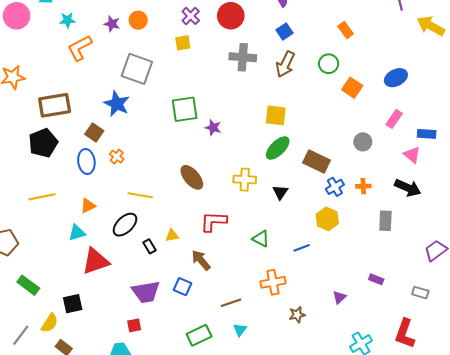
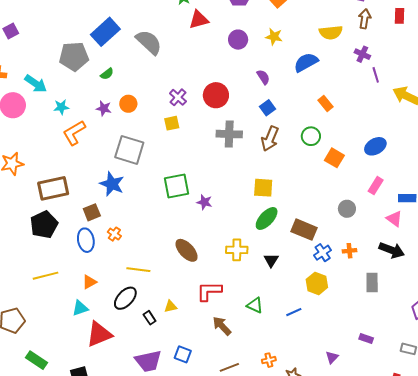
brown square: (94, 133) -> (92, 212), turned 36
brown arrow: (201, 260) -> (222, 326), moved
orange cross: (273, 282) -> (269, 360), moved, size x0.6

